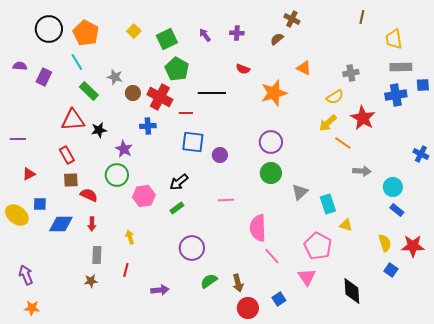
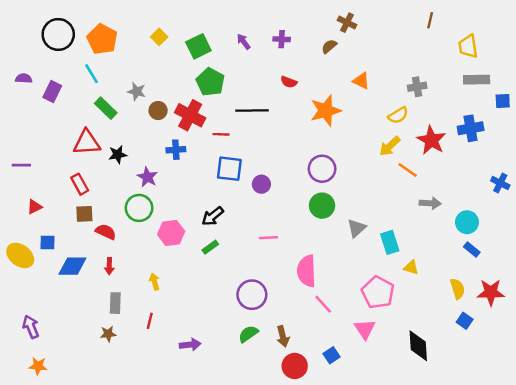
blue cross: (396, 95) -> (471, 128), moved
purple circle: (192, 248) -> (252, 295), moved

